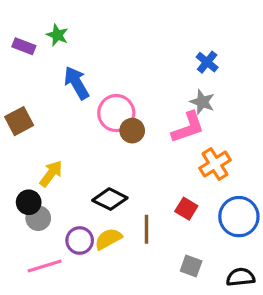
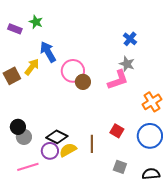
orange cross: (215, 164) -> (152, 102), moved
yellow arrow: (51, 174) -> (32, 67), moved
black diamond: (110, 199) -> (57, 137), moved

